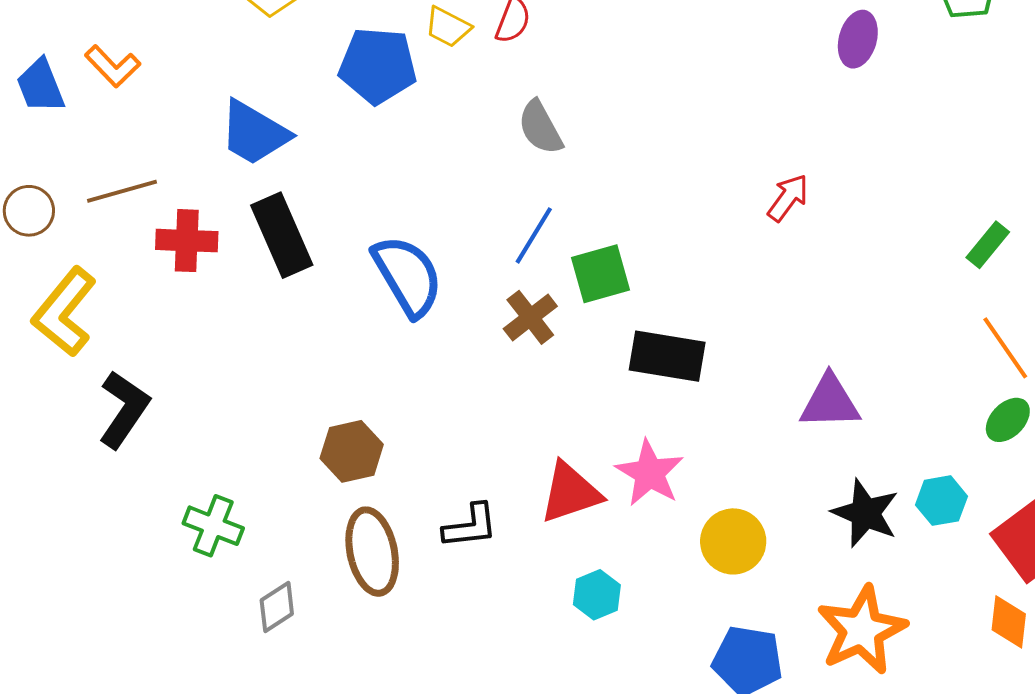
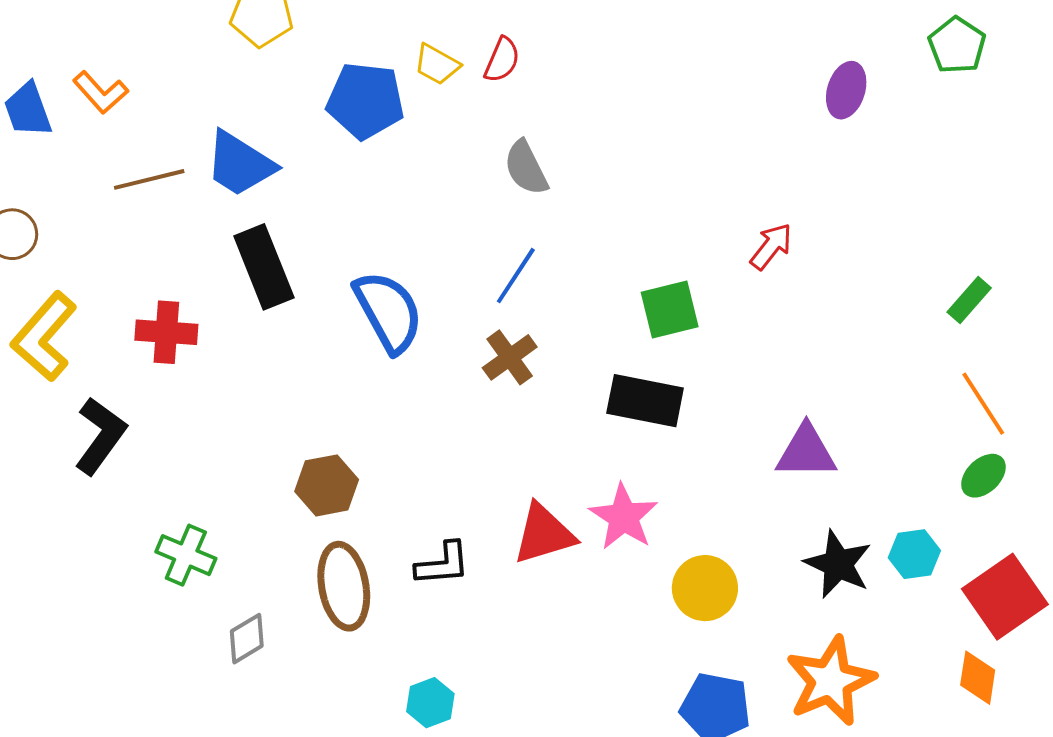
brown line: (122, 191) -> (149, 179), moved
red cross: (187, 241) -> (166, 332), moved
green square: (601, 274) -> (670, 310), moved
cyan hexagon: (597, 595) -> (430, 703), moved

